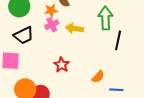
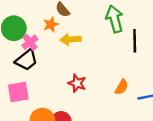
pink cross: (52, 25) -> (30, 42), moved
yellow arrow: (74, 28) -> (70, 39), moved

